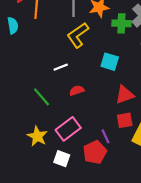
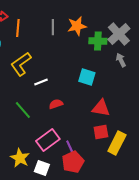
yellow L-shape: (78, 35) -> (21, 64), moved
red triangle: (125, 95) -> (101, 108), turned 30
yellow star: (37, 136) -> (20, 158), moved
purple line: (105, 136) -> (70, 147), moved

